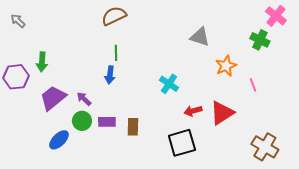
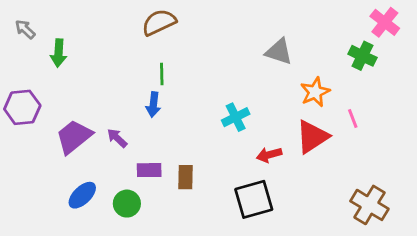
green arrow: (42, 62) -> (59, 53), moved
cyan cross: (169, 84) -> (236, 117), turned 30
red triangle: (222, 113) -> (312, 137), moved
green circle: (82, 121) -> (127, 204), moved

